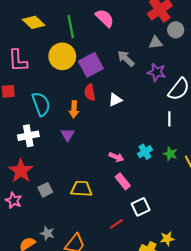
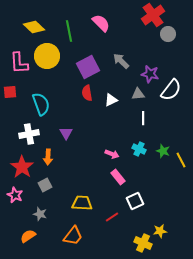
gray triangle: (156, 43) -> (138, 94), moved
yellow circle: (62, 56) -> (47, 56), moved
orange arrow: (74, 109) -> (48, 157), moved
white line: (169, 119) -> (143, 118), moved
cyan cross: (145, 152) -> (139, 149), turned -32
yellow trapezoid: (81, 189) -> (82, 203), moved
gray star: (47, 233) -> (40, 214), moved

